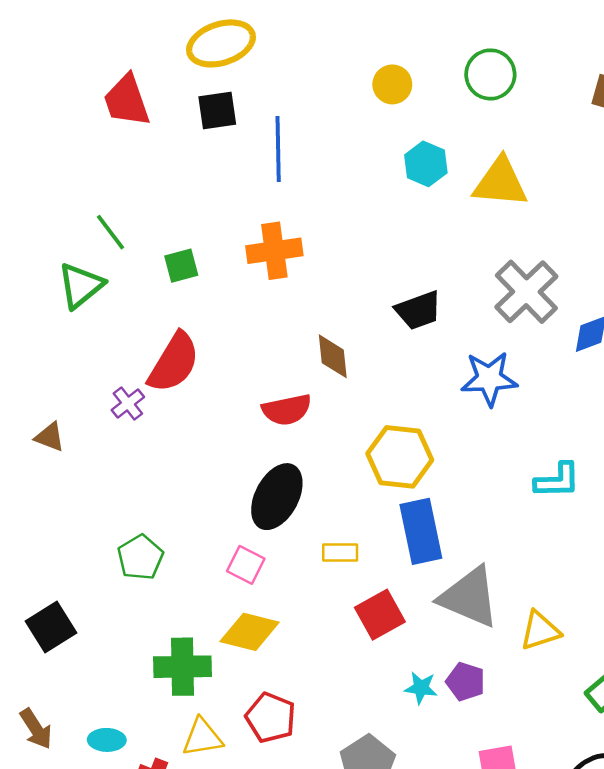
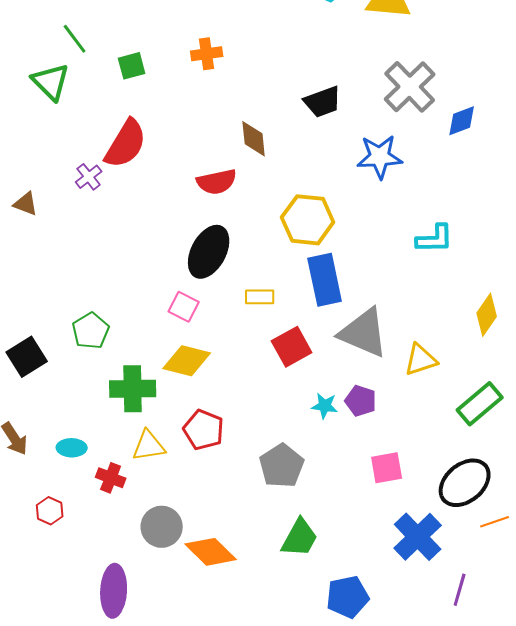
orange cross: (274, 251) -> (207, 54), size x0.7
green triangle: (81, 286) -> (51, 82), turned -36
green pentagon: (140, 557) -> (91, 331), moved

